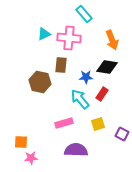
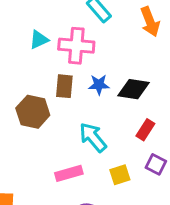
orange arrow: (112, 40) -> (150, 22), moved
blue star: (86, 77) -> (99, 85), moved
red rectangle: (102, 94) -> (145, 130), moved
purple square: (122, 134) -> (156, 164), moved

